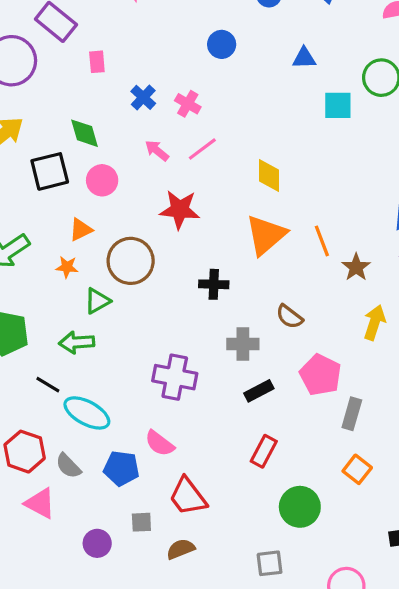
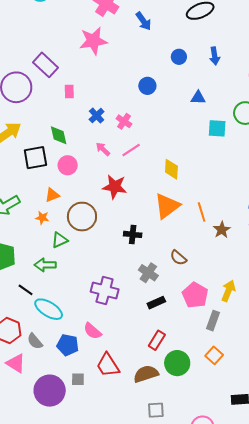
yellow arrow: (374, 323) -> (228, 291), moved
gray cross: (243, 344) -> (148, 273), turned 30
green circle: (300, 507) -> (177, 363), moved
purple circle: (97, 543) -> (50, 391), size x1.8
brown semicircle: (181, 549) -> (146, 374), moved, size x1.4

